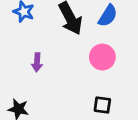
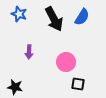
pink circle: (102, 57) -> (66, 62), moved

